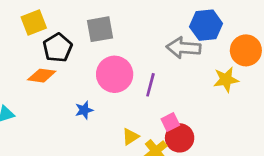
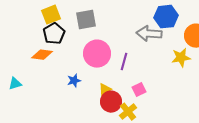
yellow square: (34, 23) -> (51, 15), moved
yellow triangle: (131, 137) -> (105, 90), moved
red circle: (180, 138) -> (111, 102), moved

